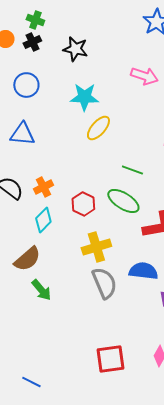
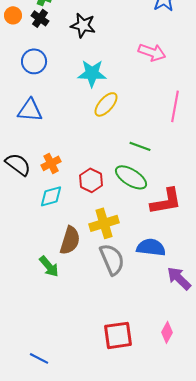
black cross: (32, 42) -> (40, 18), turned -30
cyan diamond: (43, 220) -> (51, 196), turned 30
brown semicircle: (27, 259) -> (70, 240), moved, turned -32

